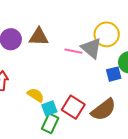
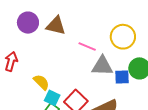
gray triangle: (91, 48) -> (102, 66), moved, turned -50
cyan square: (49, 108) -> (52, 98), turned 35

